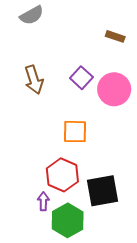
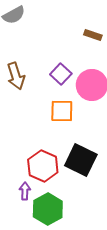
orange square: (75, 132) -> (62, 111), moved
black square: (103, 191) -> (81, 160), moved, turned 36

